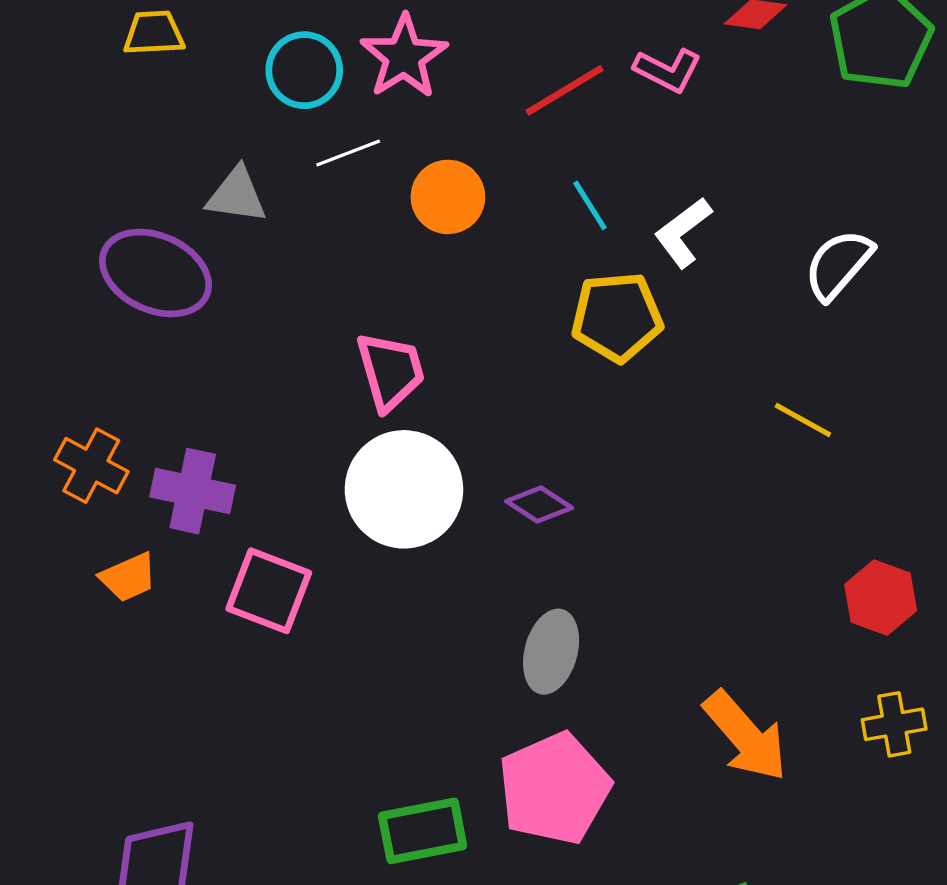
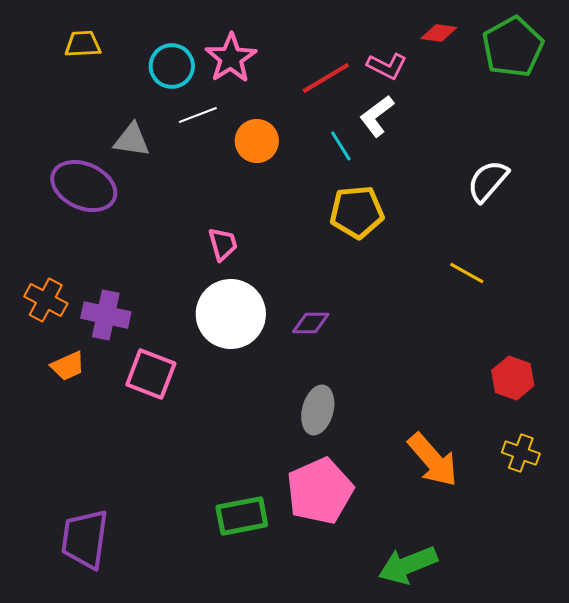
white L-shape: (683, 232) -> (377, 116), moved
pink trapezoid: (390, 371) -> (223, 244), size x0.7
purple diamond: (539, 505) -> (311, 323), turned -33
yellow cross: (894, 724) -> (521, 453), turned 30

